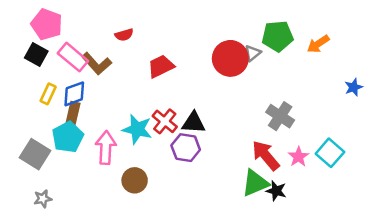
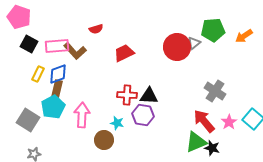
pink pentagon: (47, 24) -> (19, 17), moved
pink rectangle: (73, 57) -> (57, 46), turned -45
red cross: (165, 121) -> (127, 95), turned -36
cyan star: (137, 129) -> (117, 123), moved, size x0.6

